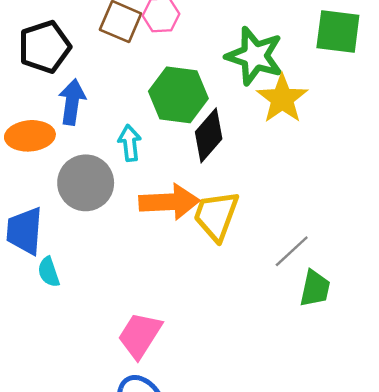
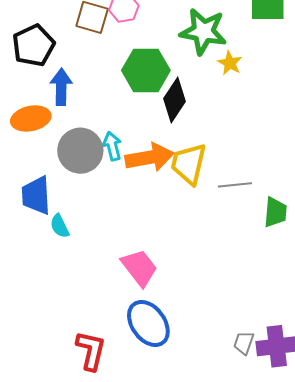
yellow star: (282, 99) -> (230, 63), size x0.6
cyan arrow: (130, 143) -> (112, 146), moved
gray line: (292, 251) -> (235, 185), moved, turned 44
pink trapezoid: (140, 335) -> (139, 268), turned 117

